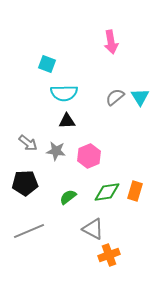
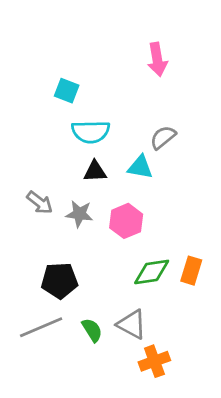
cyan triangle: (140, 97) -> (140, 167), moved, turned -48
black pentagon: (25, 183) -> (59, 280), moved
green semicircle: (68, 197) -> (92, 330), moved, turned 96

